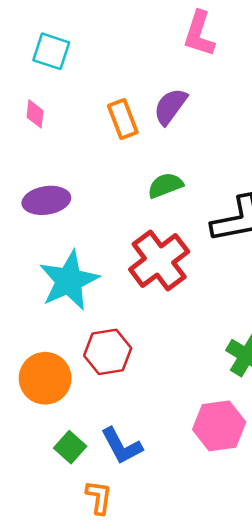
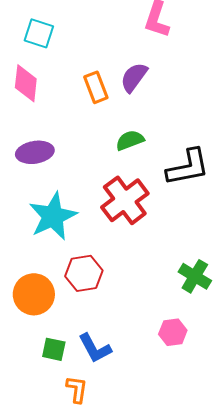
pink diamond: (35, 114) -> (26, 83), size x1.6
pink hexagon: (219, 426) -> (173, 332), size x0.7
green square: (70, 447) -> (54, 349), turned -30

